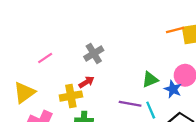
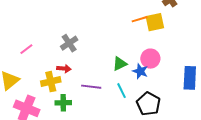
red arrow: (86, 82) -> (64, 69), turned 40
purple line: (130, 104) -> (91, 87), moved

